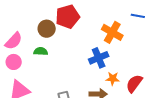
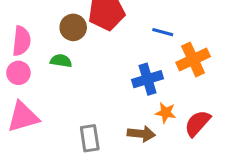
blue line: (138, 16) -> (163, 32), moved
orange cross: (112, 32) -> (193, 59), moved, turned 30
pink semicircle: (14, 41) -> (22, 41), turned -42

